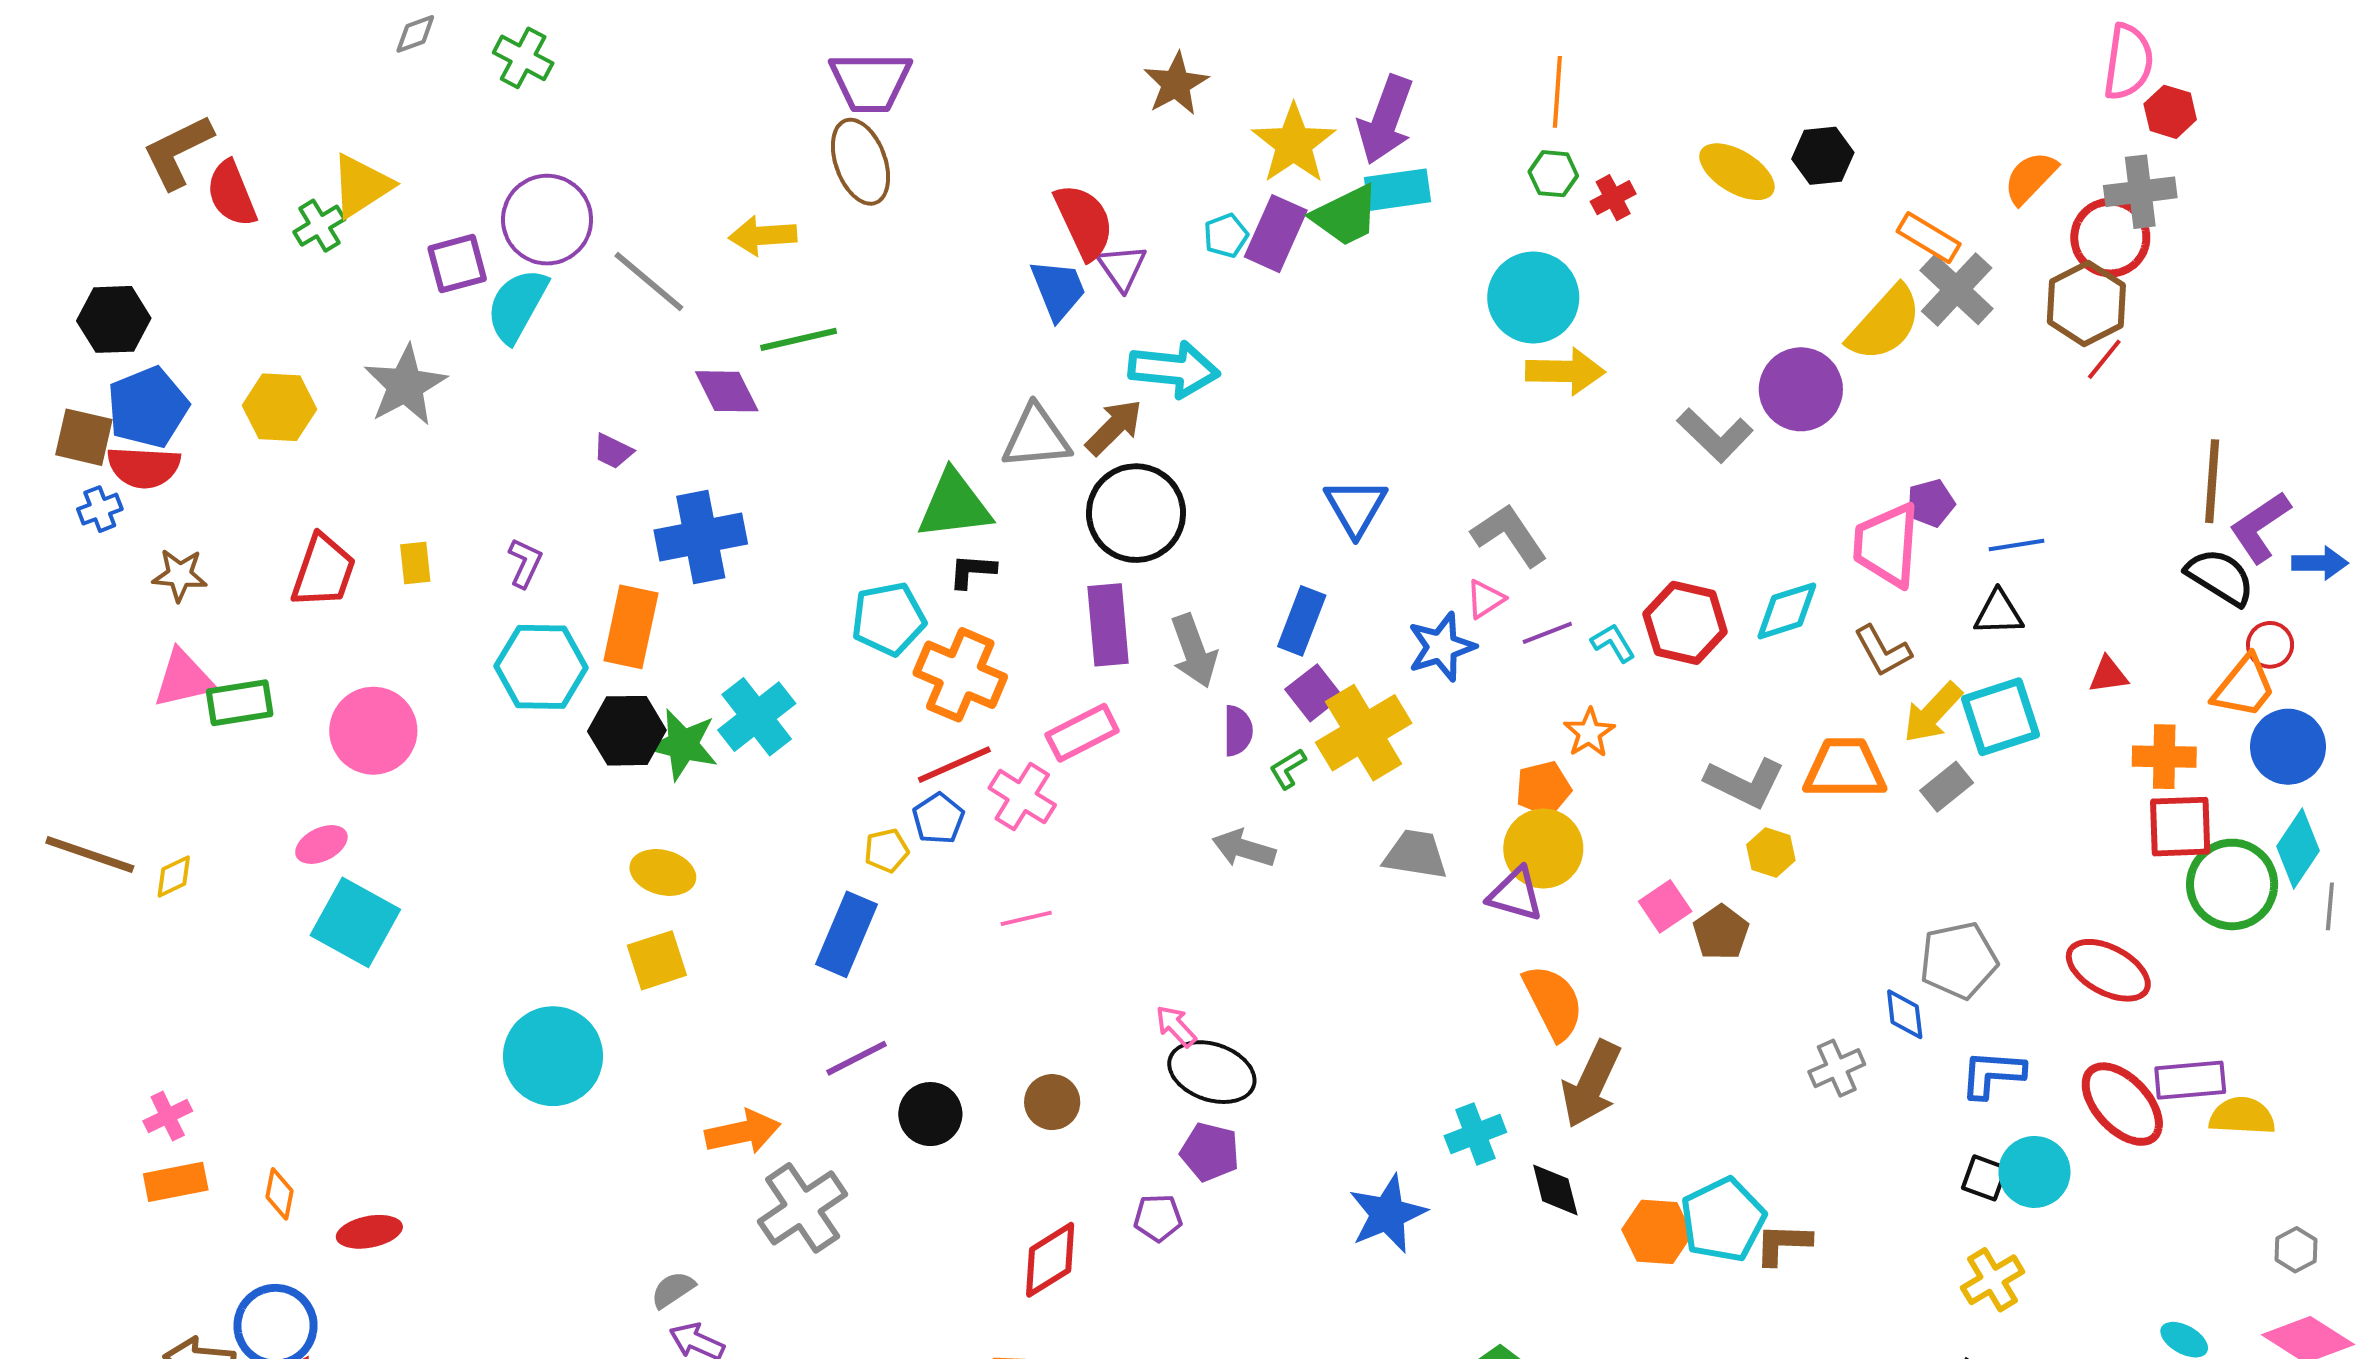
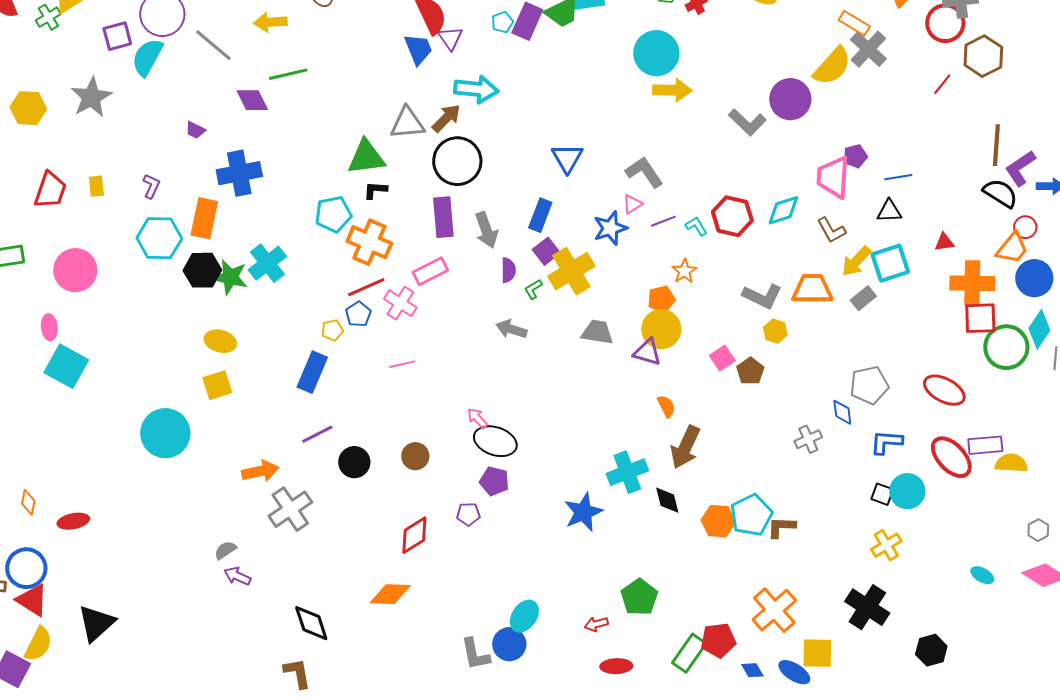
brown hexagon: (2086, 303) -> (983, 56), moved
orange cross: (2164, 757) -> (972, 283), size x1.4
pink ellipse: (321, 845) -> (49, 327), turned -70
orange semicircle: (1553, 1002) -> (666, 406), size x0.6
cyan cross: (1475, 1134) -> (627, 472), size x1.4

